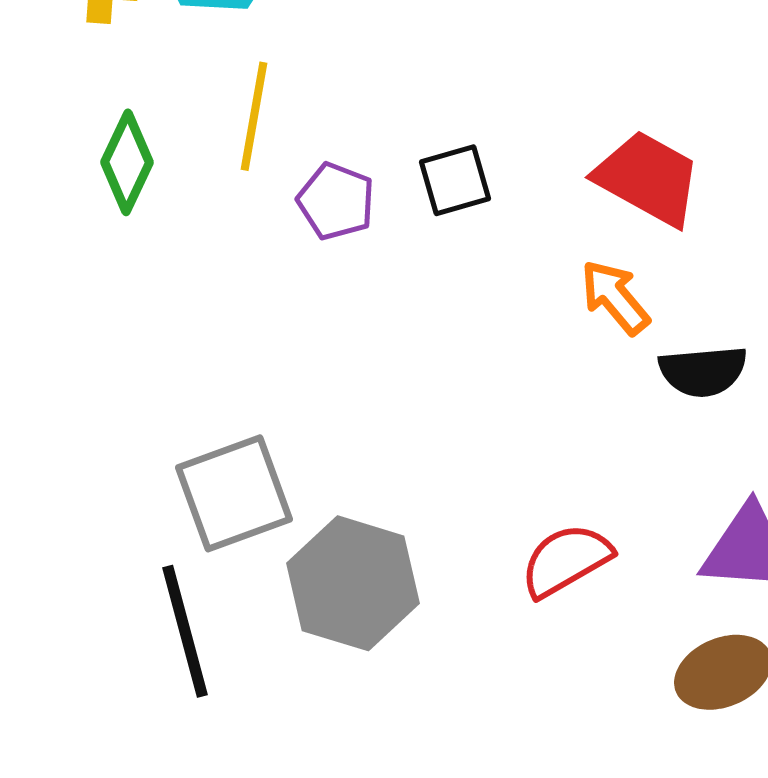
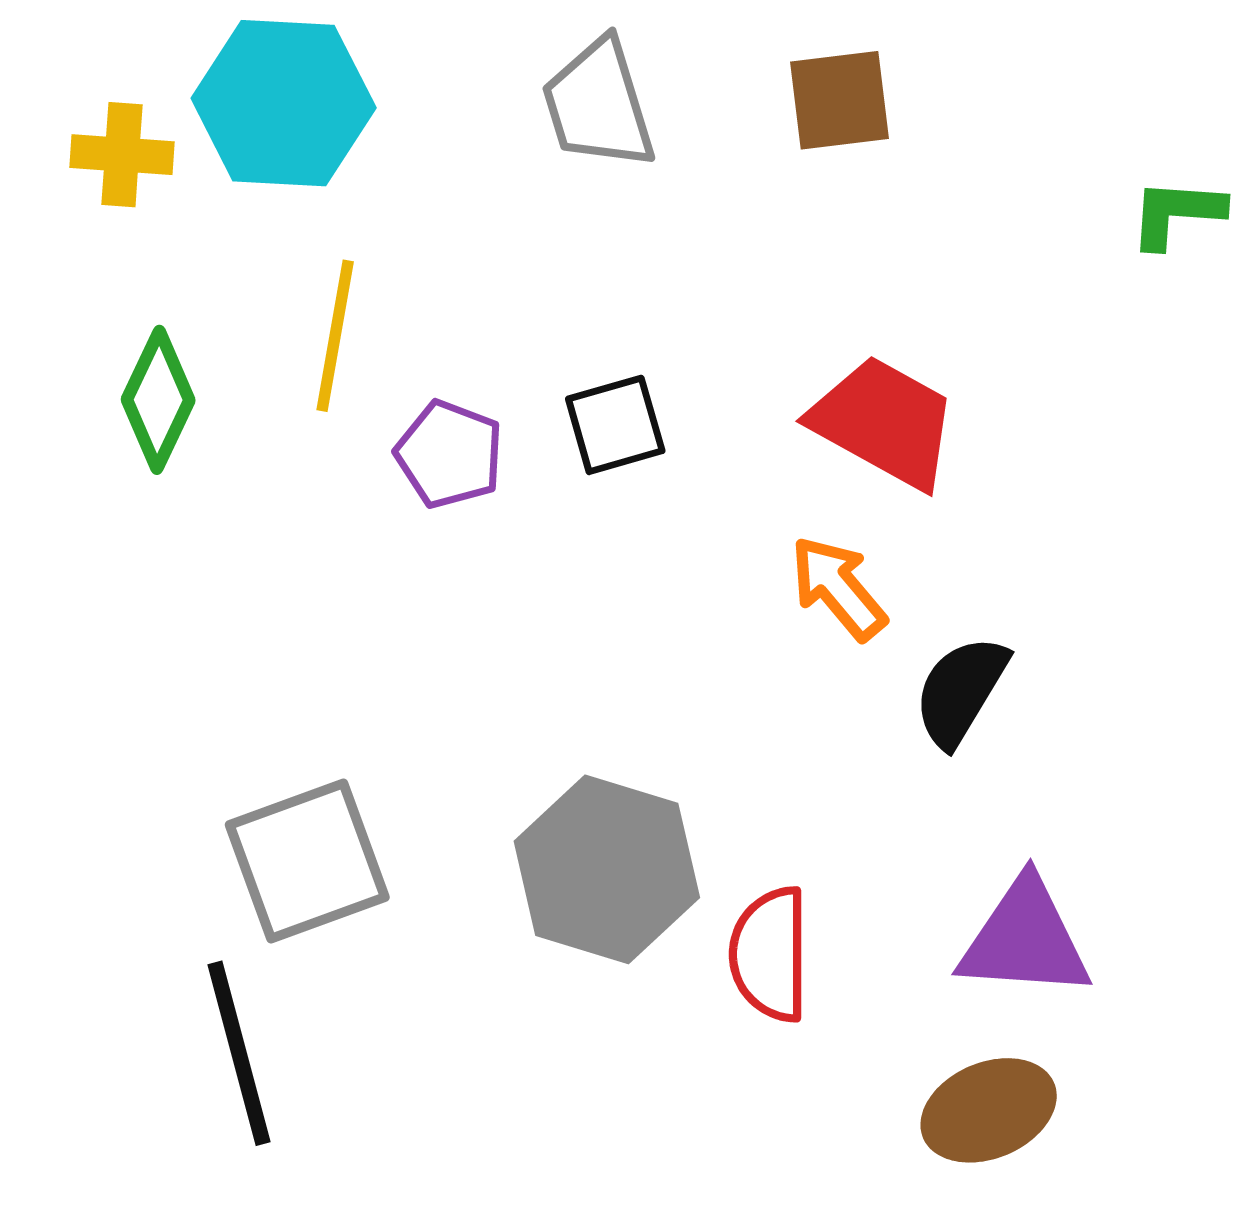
black semicircle: (703, 371) -> (961, 691), turned 126
red semicircle: (566, 560) -> (770, 954), turned -60
gray hexagon: (353, 583) -> (607, 869), moved

